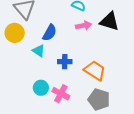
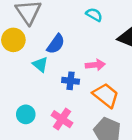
pink arrow: (84, 26) -> (95, 65), moved
cyan circle: (41, 88) -> (26, 114), moved

